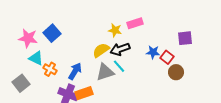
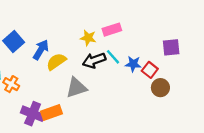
yellow semicircle: (101, 50) -> (56, 62), moved
cyan line: (119, 66) -> (113, 57), moved
blue arrow: (75, 71) -> (41, 50), moved

